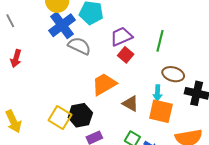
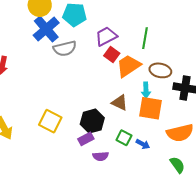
gray semicircle: (79, 46) -> (65, 48), turned 145
orange trapezoid: (104, 84) -> (128, 66), moved
black hexagon: (80, 115) -> (92, 121), moved

